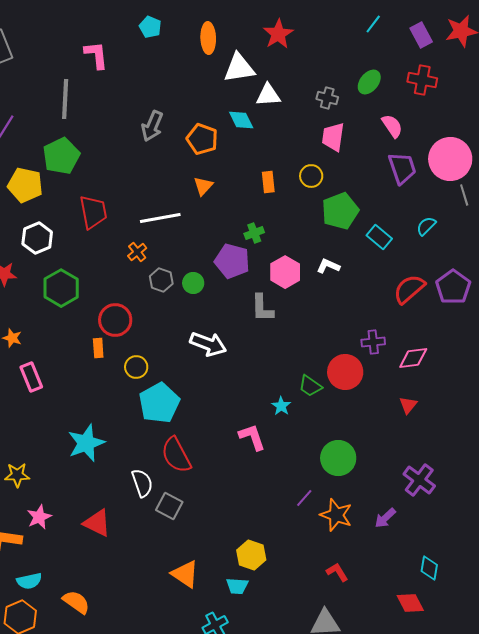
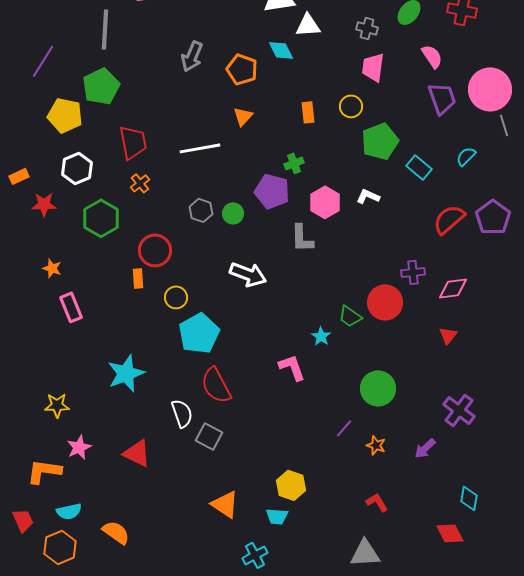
orange cross: (137, 252) -> (140, 183), moved
orange star: (336, 515) -> (376, 445), size x0.6

